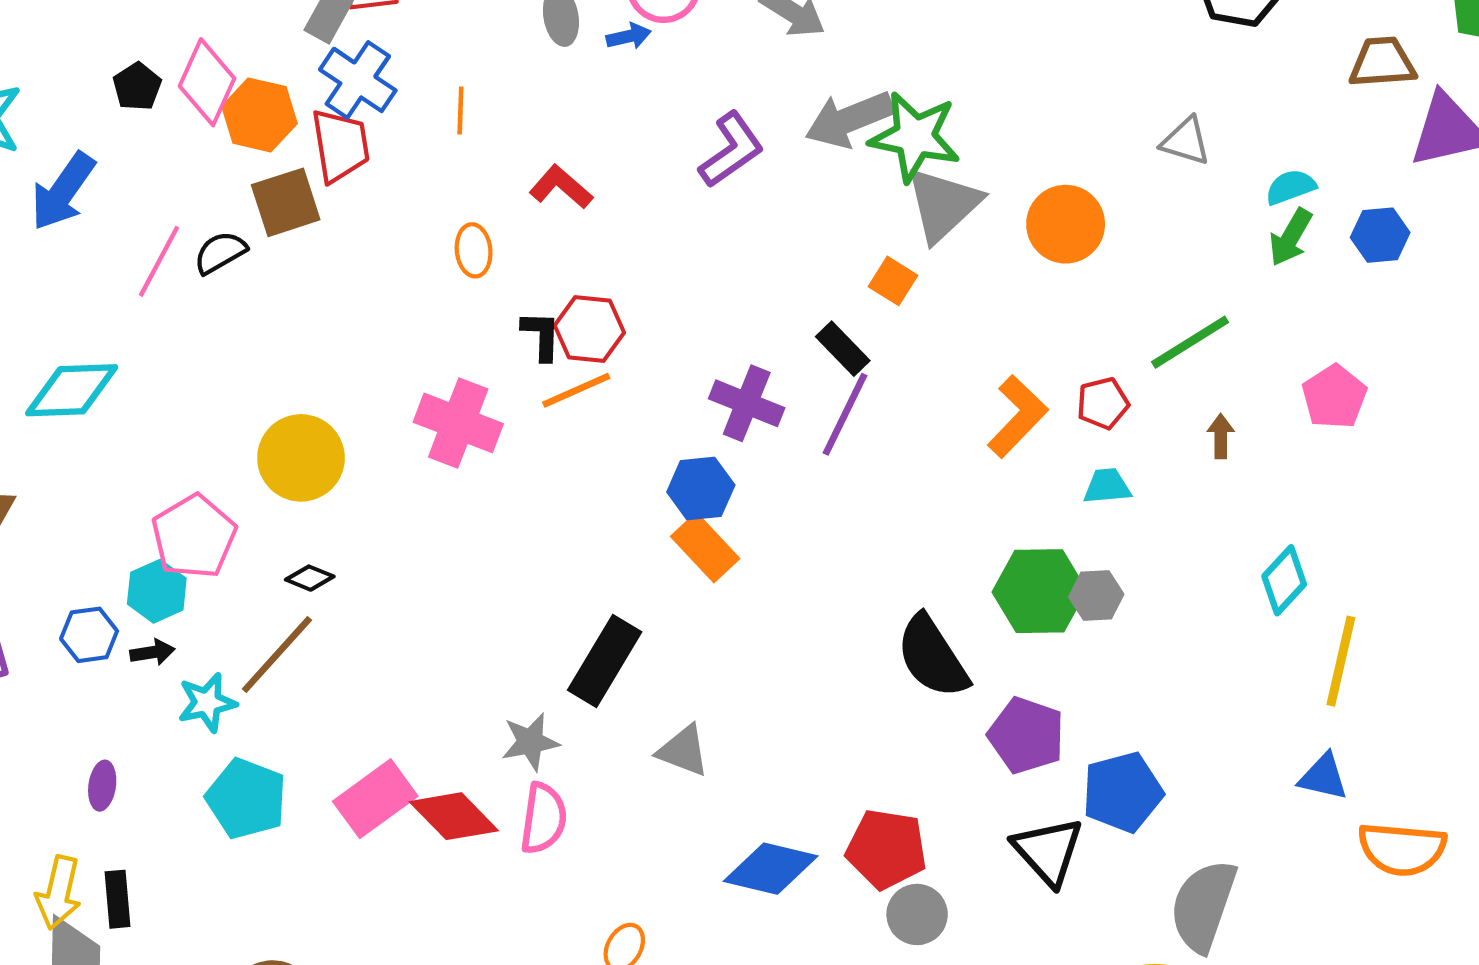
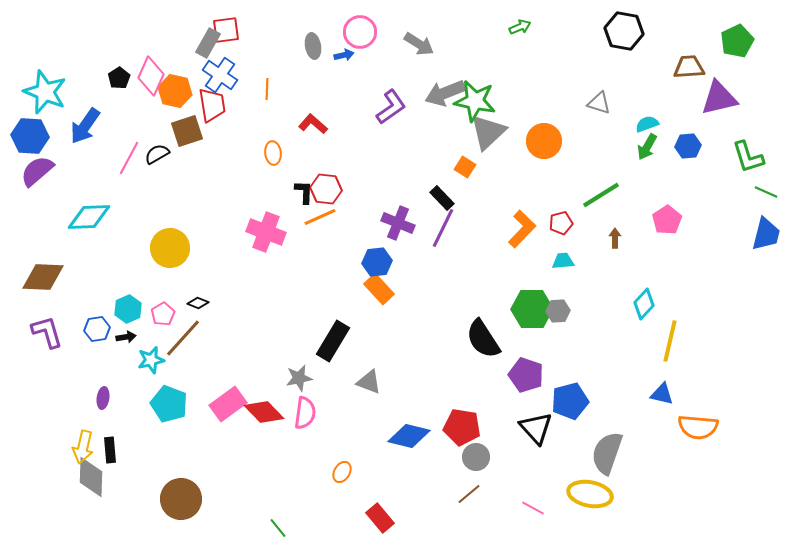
yellow circle: (301, 458) -> (170, 248), moved
pink pentagon: (194, 537) -> (163, 314), moved, size x0.6

